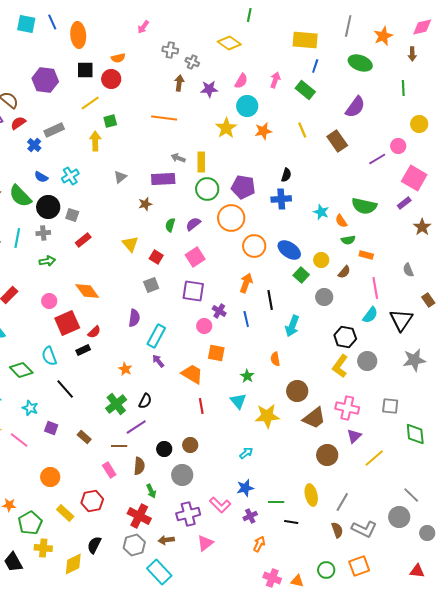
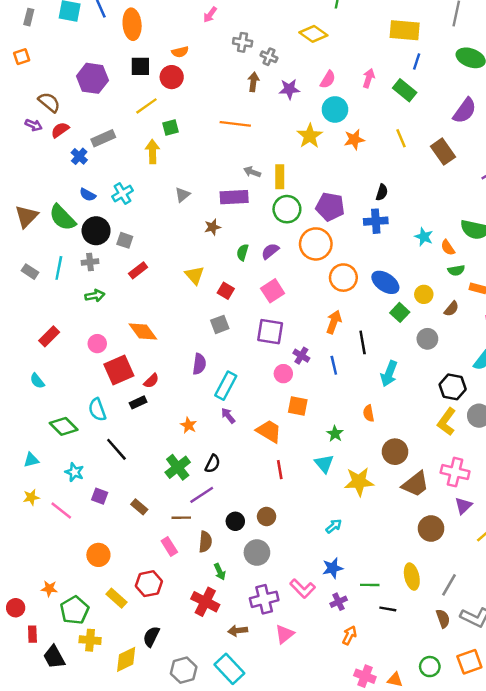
gray hexagon: (134, 545) -> (184, 670), moved

